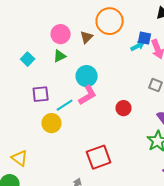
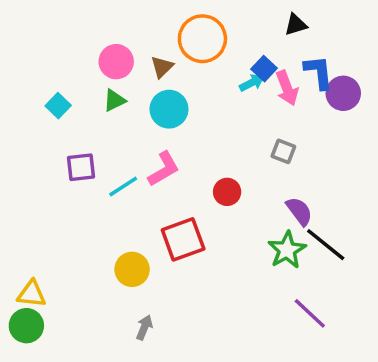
blue square: (145, 38) -> (264, 69), turned 32
cyan circle: (87, 76) -> (169, 109), moved
yellow circle: (52, 123) -> (132, 269), moved
red square: (99, 157) -> (183, 239), moved
yellow triangle: (20, 158) -> (32, 294), moved, turned -30

